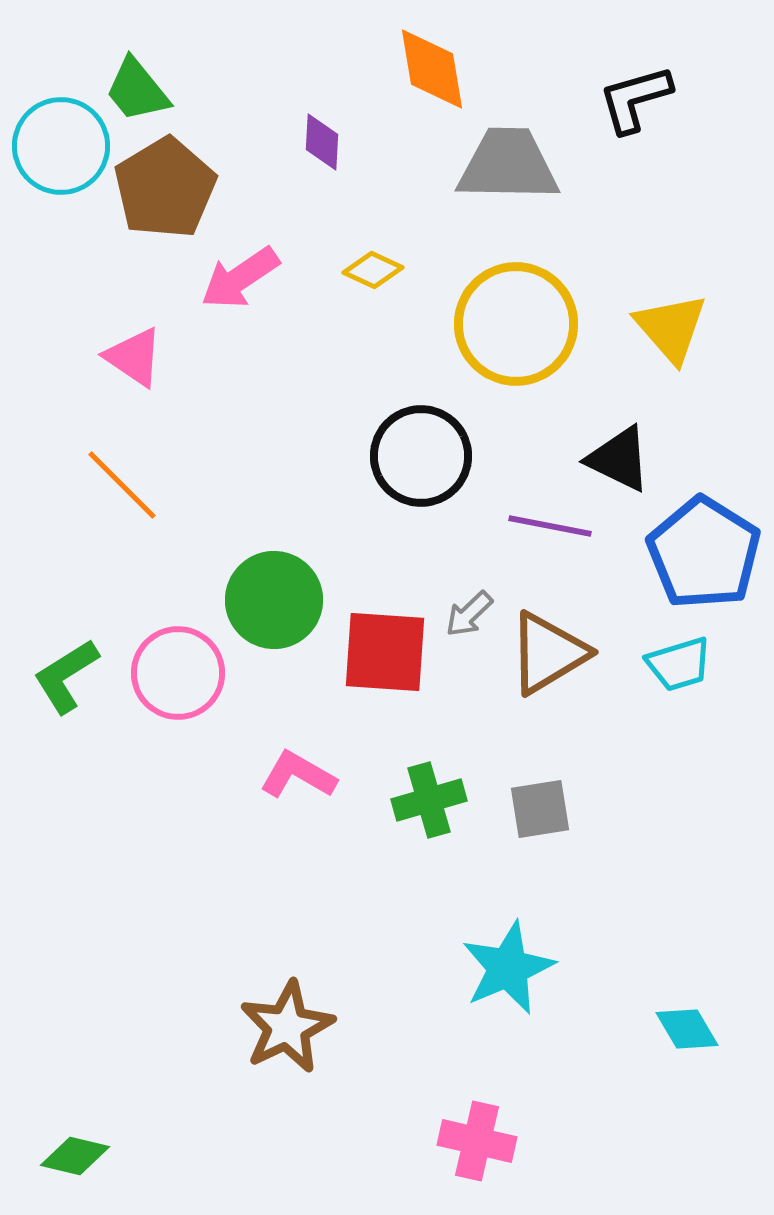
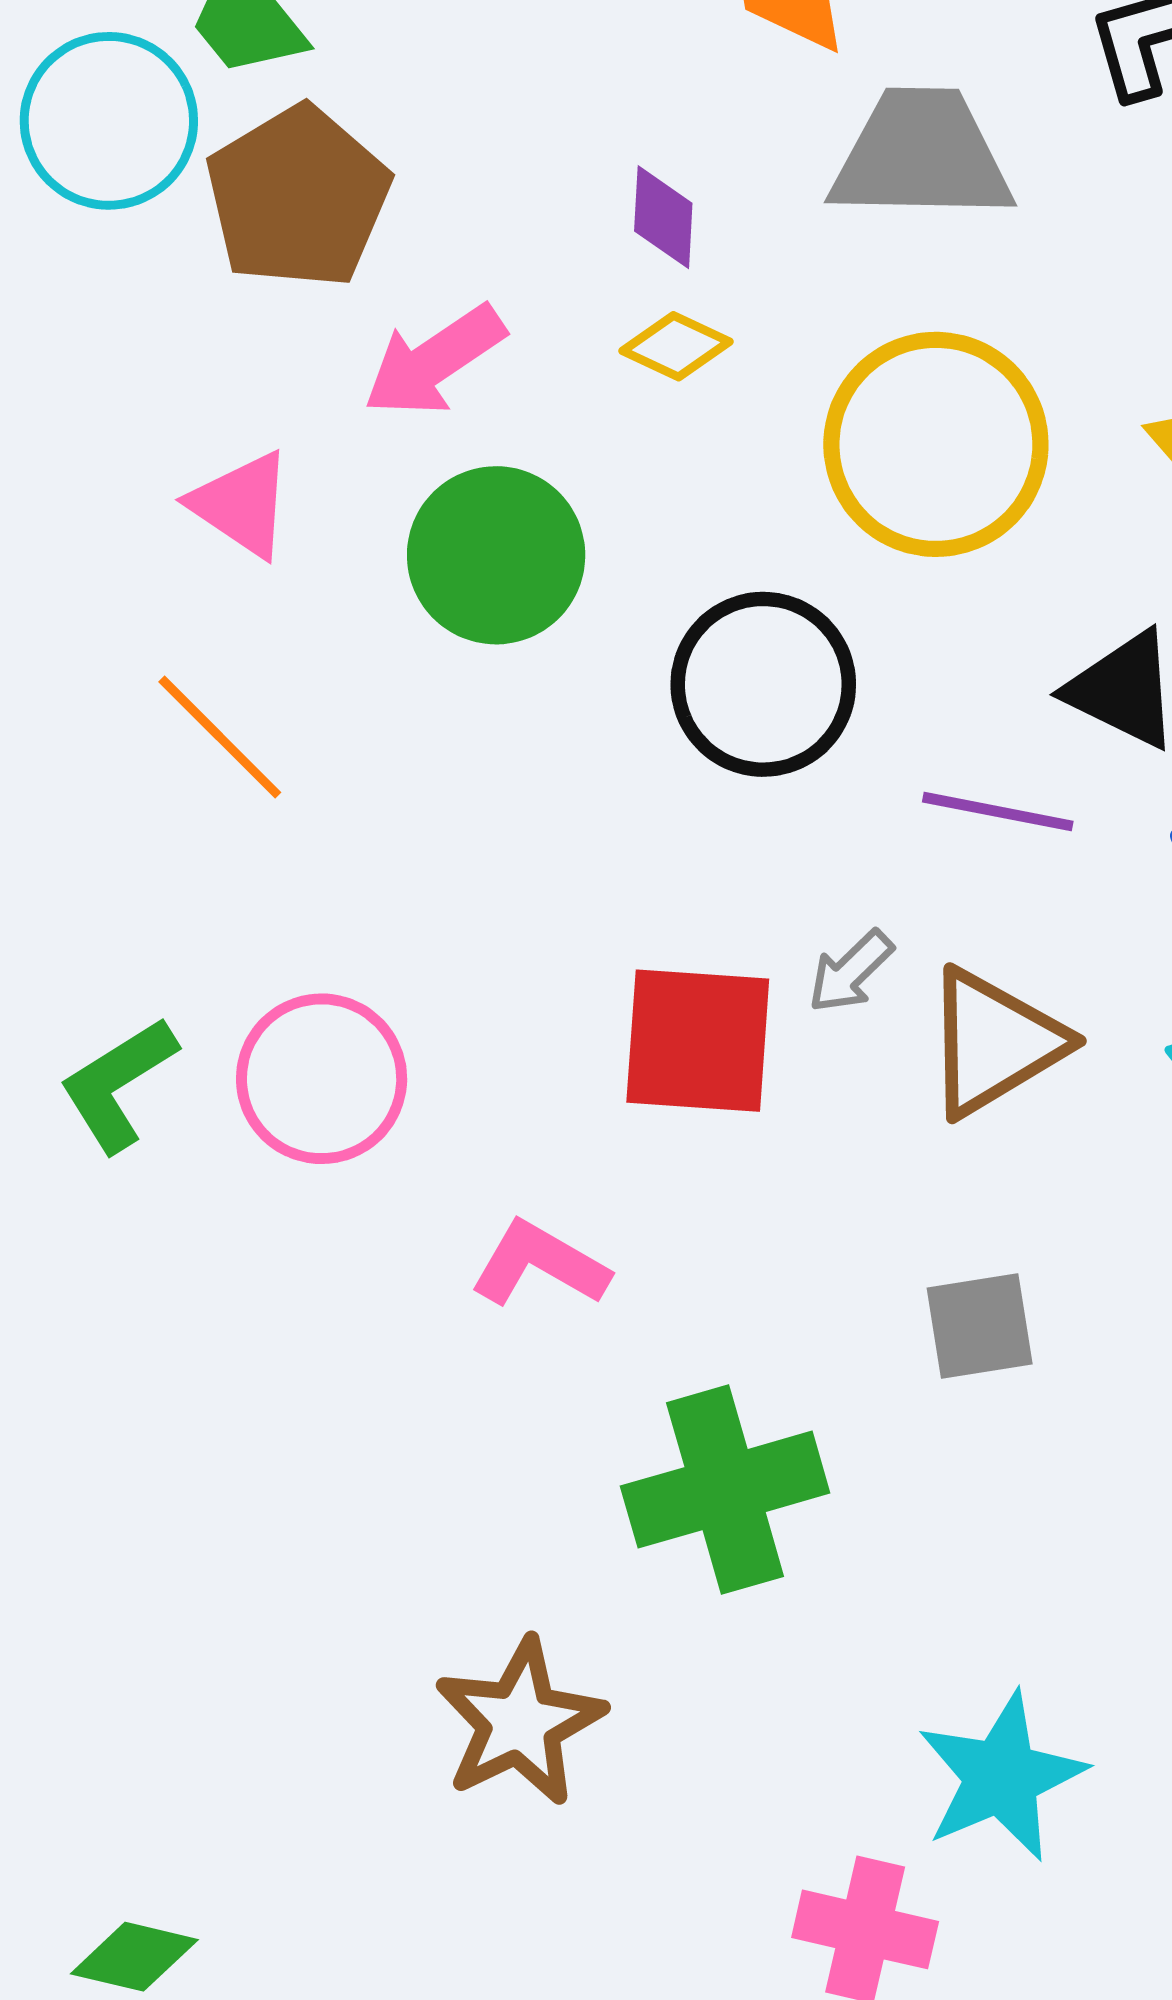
purple diamond: (322, 142) -> (663, 217), moved
green circle: (274, 600) -> (496, 555), moved
green cross: (429, 800) -> (725, 1490), moved, size x1.5
cyan star: (508, 968) -> (1001, 1777), moved

